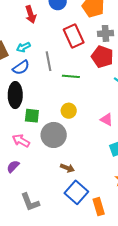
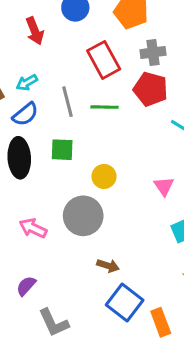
green line: (71, 76) -> (105, 107), moved
green square: (32, 116) -> (62, 150), moved
pink triangle: (107, 120) -> (164, 186), turned 32
purple semicircle: (13, 166) -> (26, 286), moved

